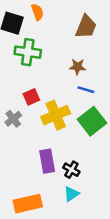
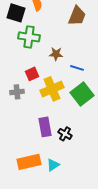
brown star: (77, 67) -> (56, 54), moved
gray cross: (13, 119) -> (17, 92), turned 32
cyan triangle: (71, 194) -> (53, 165), moved

